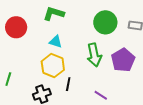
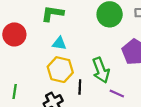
green arrow: (94, 55) -> (101, 70), moved

